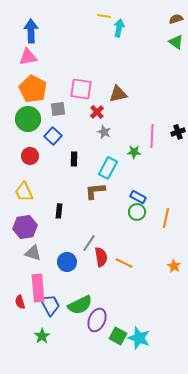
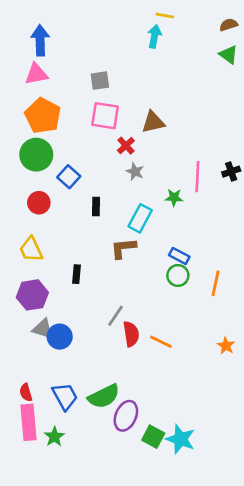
yellow line: (104, 16) -> (165, 16), moved
gray square: (58, 109) -> (100, 81), moved
blue circle: (67, 262) -> (60, 337), moved
pink rectangle: (38, 288) -> (28, 422), moved

